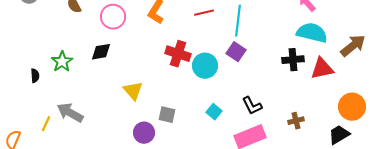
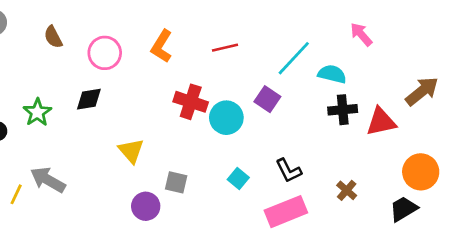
cyan line: (238, 21) -> (294, 58), moved, turned 36
cyan semicircle: (312, 33) -> (332, 74), moved, size x0.7
brown cross: (296, 121) -> (347, 190), turned -35

